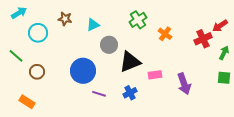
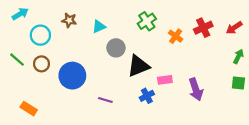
red cross: (203, 39) -> (203, 28), moved
blue circle: (83, 71) -> (72, 76), moved
brown circle: (37, 72) -> (41, 64), moved
blue cross: (130, 93) -> (147, 96), moved

